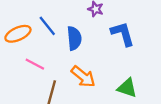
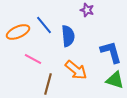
blue L-shape: (123, 34) -> (111, 52), moved

